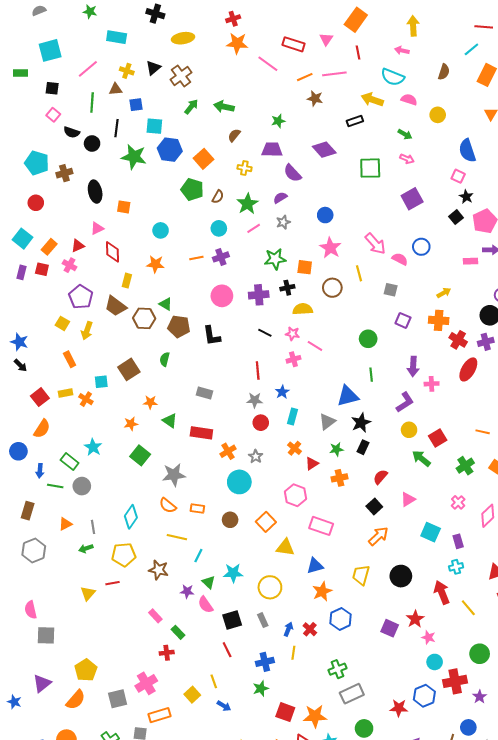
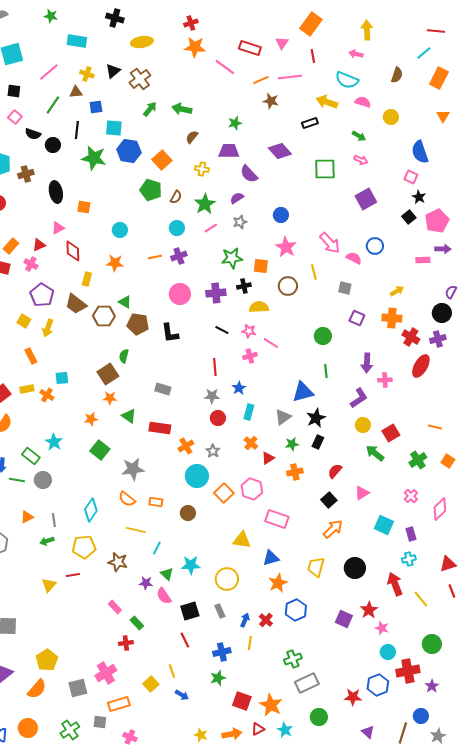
green line: (92, 103) -> (53, 105), turned 30
brown square: (129, 369) -> (108, 374), moved
orange square: (266, 522) -> (224, 493), moved
orange star: (315, 716) -> (271, 705), turned 30

